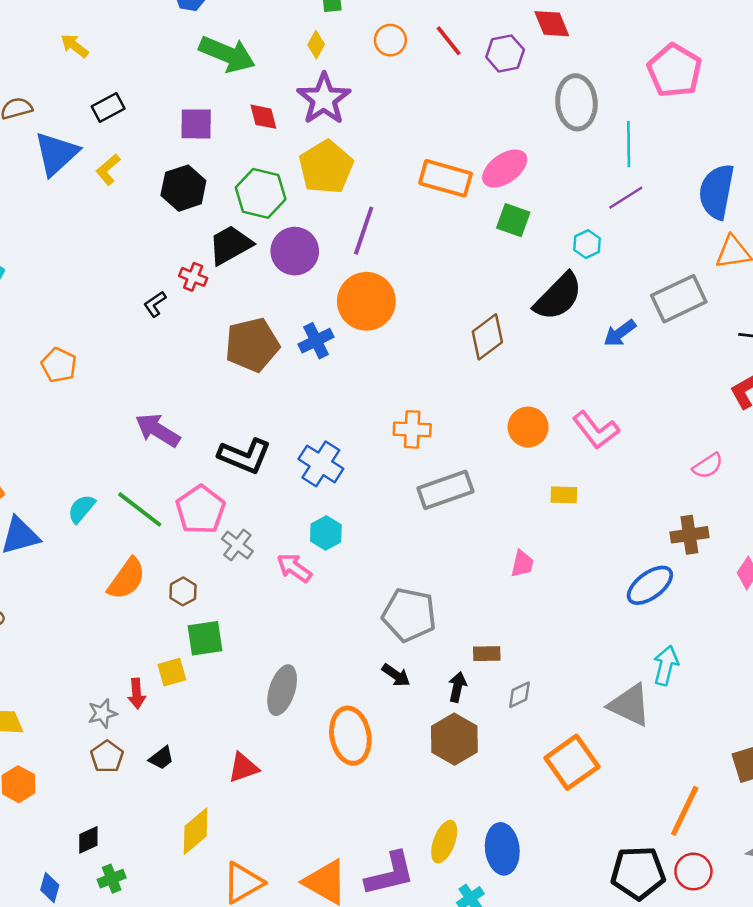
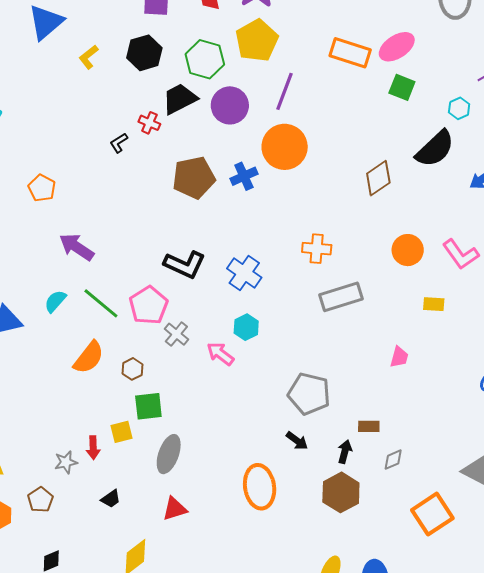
yellow L-shape: (108, 170) -> (89, 57), moved
purple arrow: (158, 430) -> (77, 247), moved
gray ellipse: (282, 690) -> (169, 454), moved
brown pentagon: (107, 757) -> (40, 500), moved

